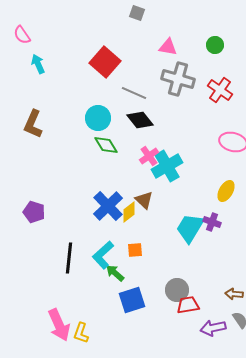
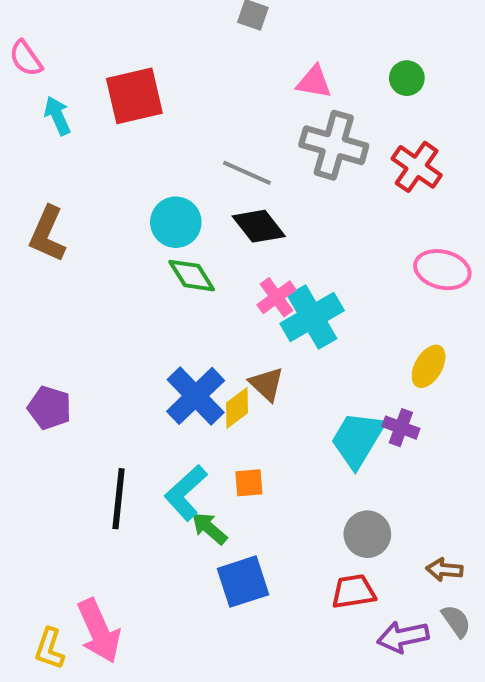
red square: (105, 62) -> (134, 96), moved, turned 36
gray circle: (177, 290) -> (367, 534), moved
yellow L-shape: (81, 333) -> (49, 649), moved

